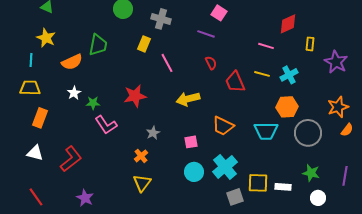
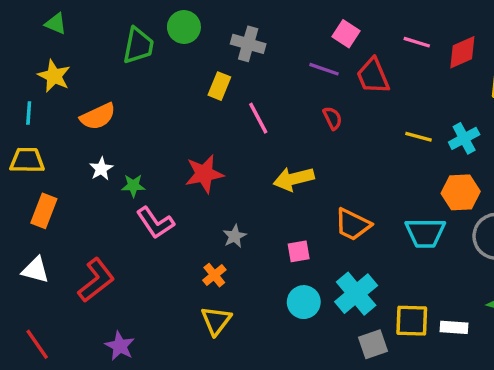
green trapezoid: (98, 45) -> (138, 46), moved
pink line: (266, 46) -> (417, 42), moved
red trapezoid: (235, 82) -> (373, 76), moved

